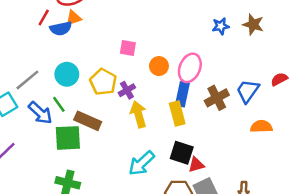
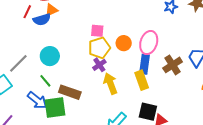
yellow pentagon: (103, 82) -> (99, 48), moved, turned 30
blue arrow: (40, 113) -> (37, 100), moved

